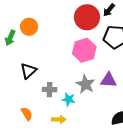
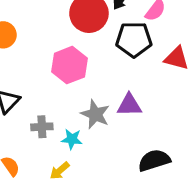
pink hexagon: (84, 50) -> (70, 65), moved
yellow arrow: (59, 119) -> (60, 171), turned 144

